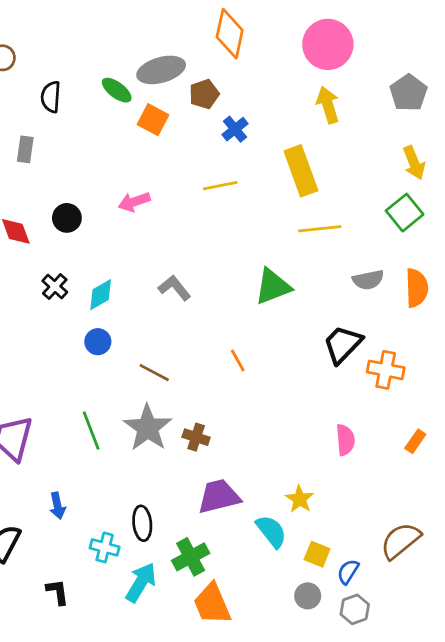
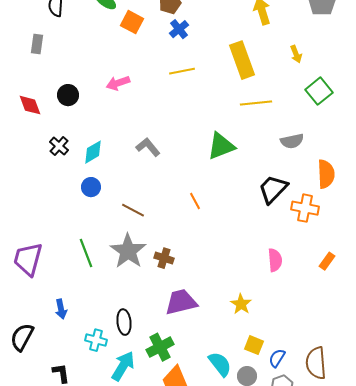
blue cross: (235, 129) -> (179, 29), moved
yellow arrow: (414, 163) -> (296, 54), moved, size x0.7
orange semicircle: (417, 288) -> (326, 174), moved
cyan semicircle: (271, 531) -> (220, 364), moved
brown semicircle: (400, 541) -> (316, 363), moved, turned -56

